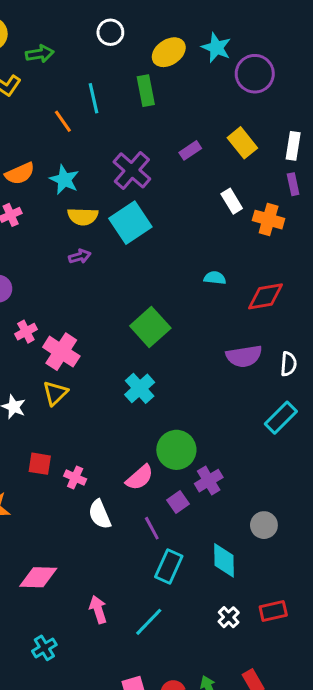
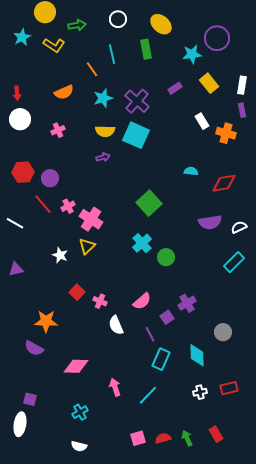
white circle: (110, 32) -> (118, 19), moved
cyan star: (216, 48) -> (192, 54), moved, turned -30
yellow ellipse: (169, 52) -> (161, 24), turned 75
orange semicircle: (20, 173) -> (64, 92), moved
cyan star: (64, 180) -> (103, 98), moved, turned 30
cyan square: (130, 223) -> (136, 135), turned -32
white semicircle: (289, 364) -> (239, 227), turned -119
green circle: (176, 450) -> (166, 257), moved, size x0.7
red square: (40, 464) -> (77, 292), turned 35
white cross: (229, 617) -> (200, 392), turned 32

